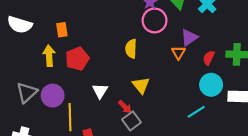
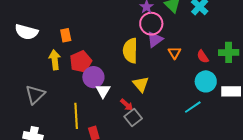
purple triangle: (189, 37) -> (155, 40), moved
yellow semicircle: (131, 49) -> (130, 51), size x1.4
red semicircle: (209, 58) -> (203, 57), turned -56
purple circle: (53, 96) -> (93, 77), moved

